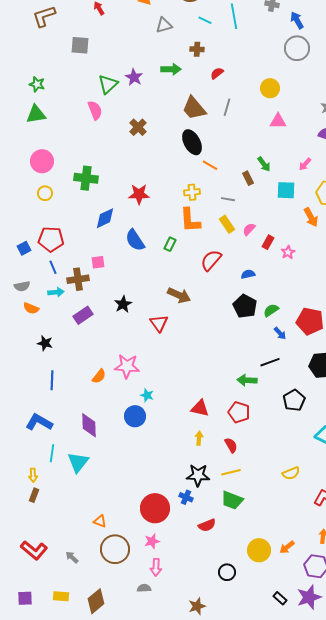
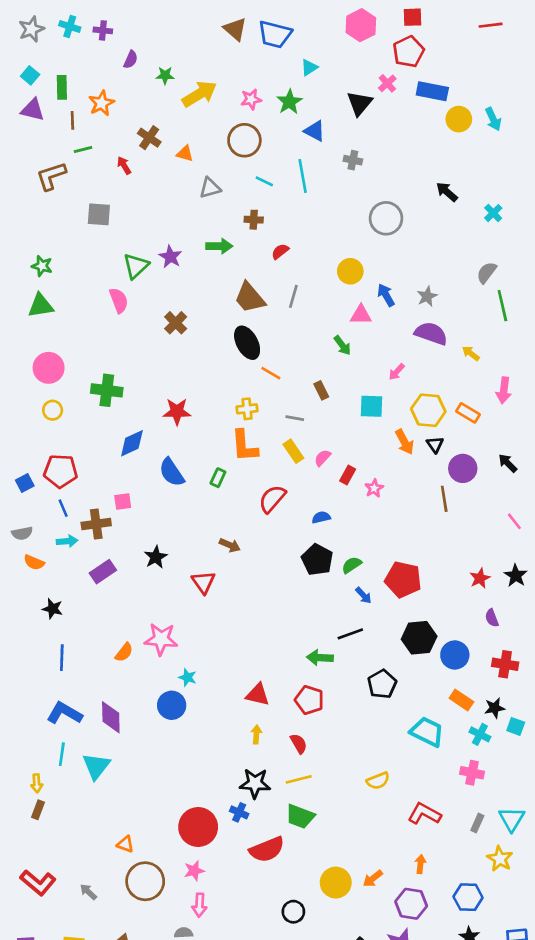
blue arrow: (297, 20) -> (386, 295), moved
green arrow: (264, 164) -> (342, 345), moved
brown arrow: (179, 295) -> (230, 545), size x0.7
blue L-shape: (39, 422) -> (64, 713), moved
red semicircle: (207, 525) -> (267, 849), size x1.5

